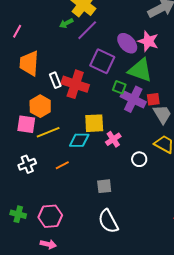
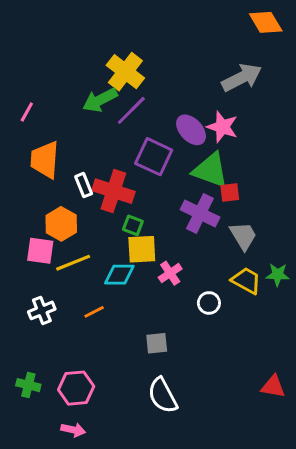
green arrow: (66, 23) -> (100, 100), size x1.6
green square: (119, 87) -> (133, 225), moved
red square: (153, 99) -> (230, 193), moved

